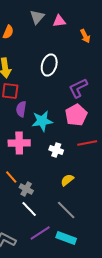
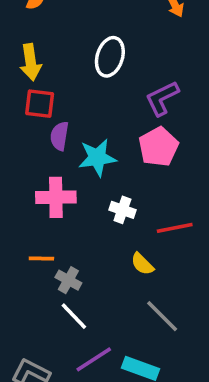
red line: (87, 143) -> (175, 228), moved
orange line: (11, 177) -> (41, 259), turned -48
yellow semicircle: (67, 180) -> (142, 264), turned -96
gray line: (66, 210) -> (162, 316), moved

